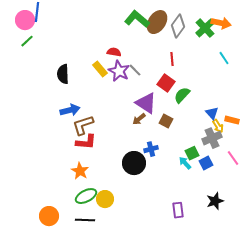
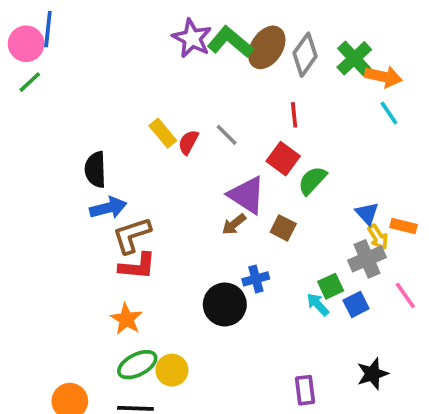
orange arrow: (221, 23) -> (383, 77), moved
red semicircle: (114, 52) -> (188, 142), moved, turned -72
purple star: (119, 71) -> (192, 38), moved
black semicircle: (63, 74) -> (95, 170), moved

